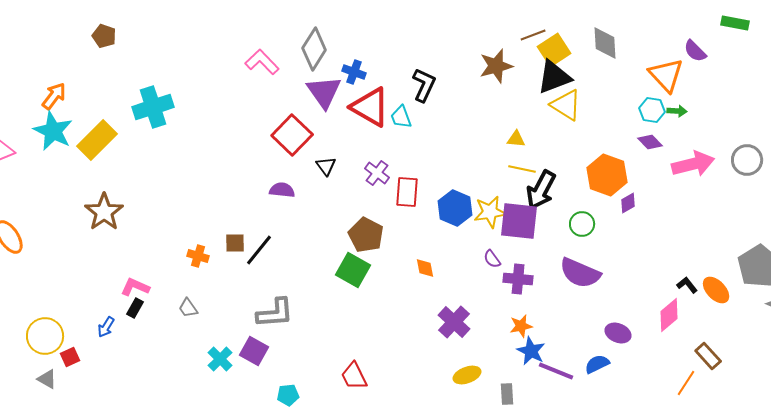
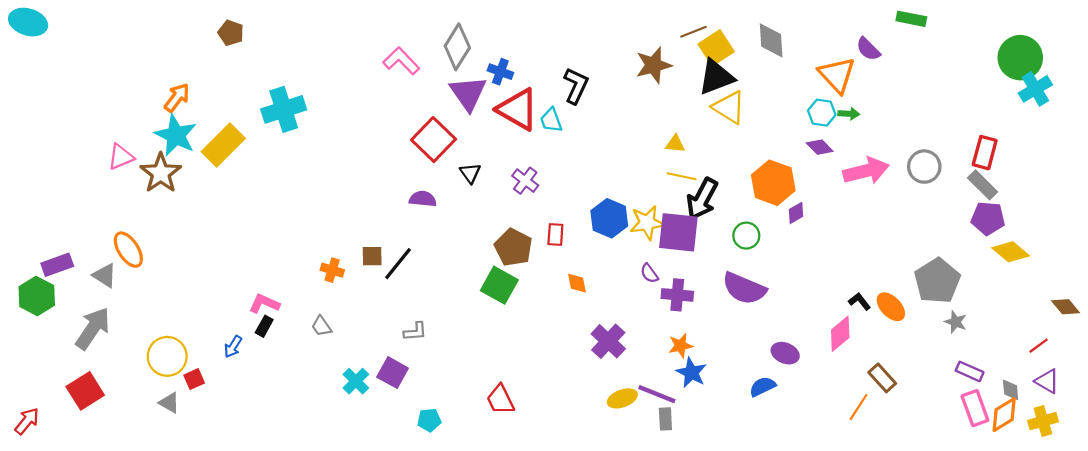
red rectangle: (407, 192) -> (555, 235), moved, size x0.7
brown star: (104, 212) -> (161, 173), moved
gray L-shape: (275, 313) -> (415, 332), size x0.6
purple line: (556, 371) -> (657, 394), moved

